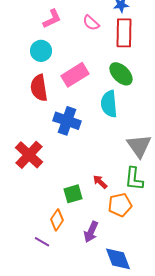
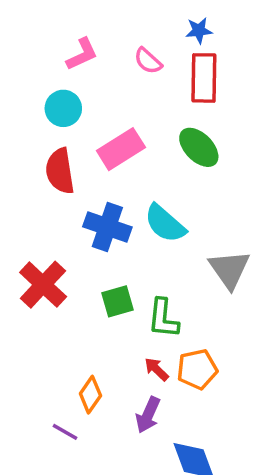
cyan semicircle: (109, 104) -> (165, 224), moved, turned -44
green L-shape: (134, 179) -> (163, 318), moved
red arrow: (100, 182) -> (156, 369), moved
green square: (73, 194) -> (118, 301), moved

